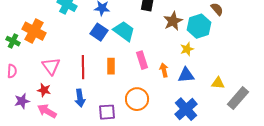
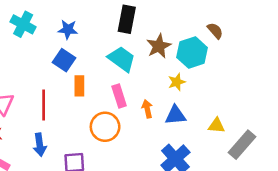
cyan trapezoid: (124, 31) -> (122, 59), moved
orange rectangle: (111, 66) -> (79, 86), moved
orange circle: (137, 99) -> (105, 127), moved

